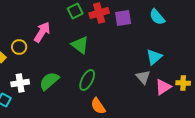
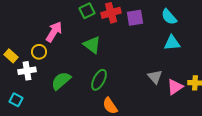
yellow circle: (19, 47) -> (39, 52), moved
cyan triangle: (154, 57) -> (172, 43), moved, turned 36
white cross: (20, 83) -> (27, 71), moved

